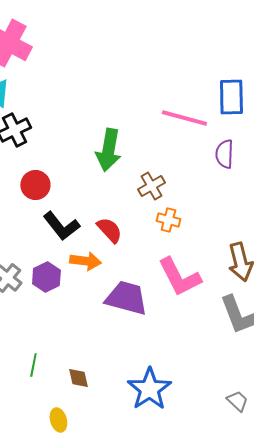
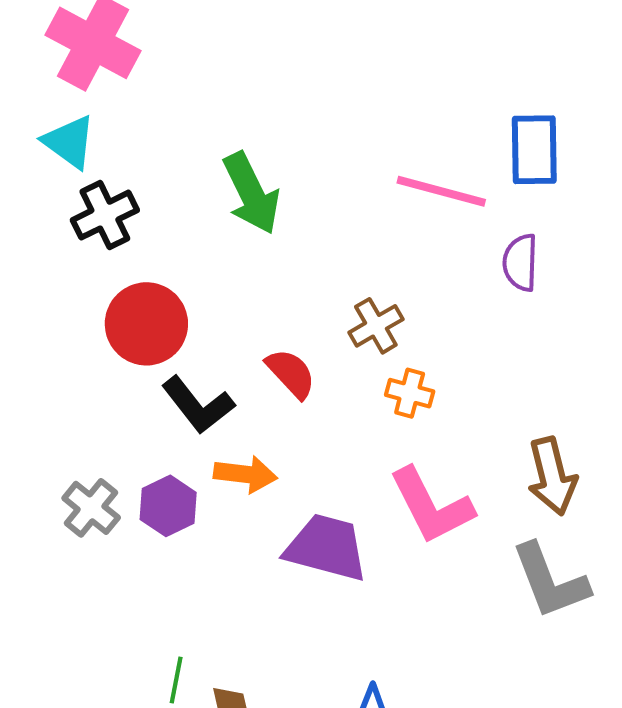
green arrow: (108, 150) -> (251, 193), moved, turned -36
red circle: (35, 185) -> (146, 324), size x1.4
red semicircle: (109, 230) -> (291, 373), moved
green line: (33, 365) -> (176, 680), moved

